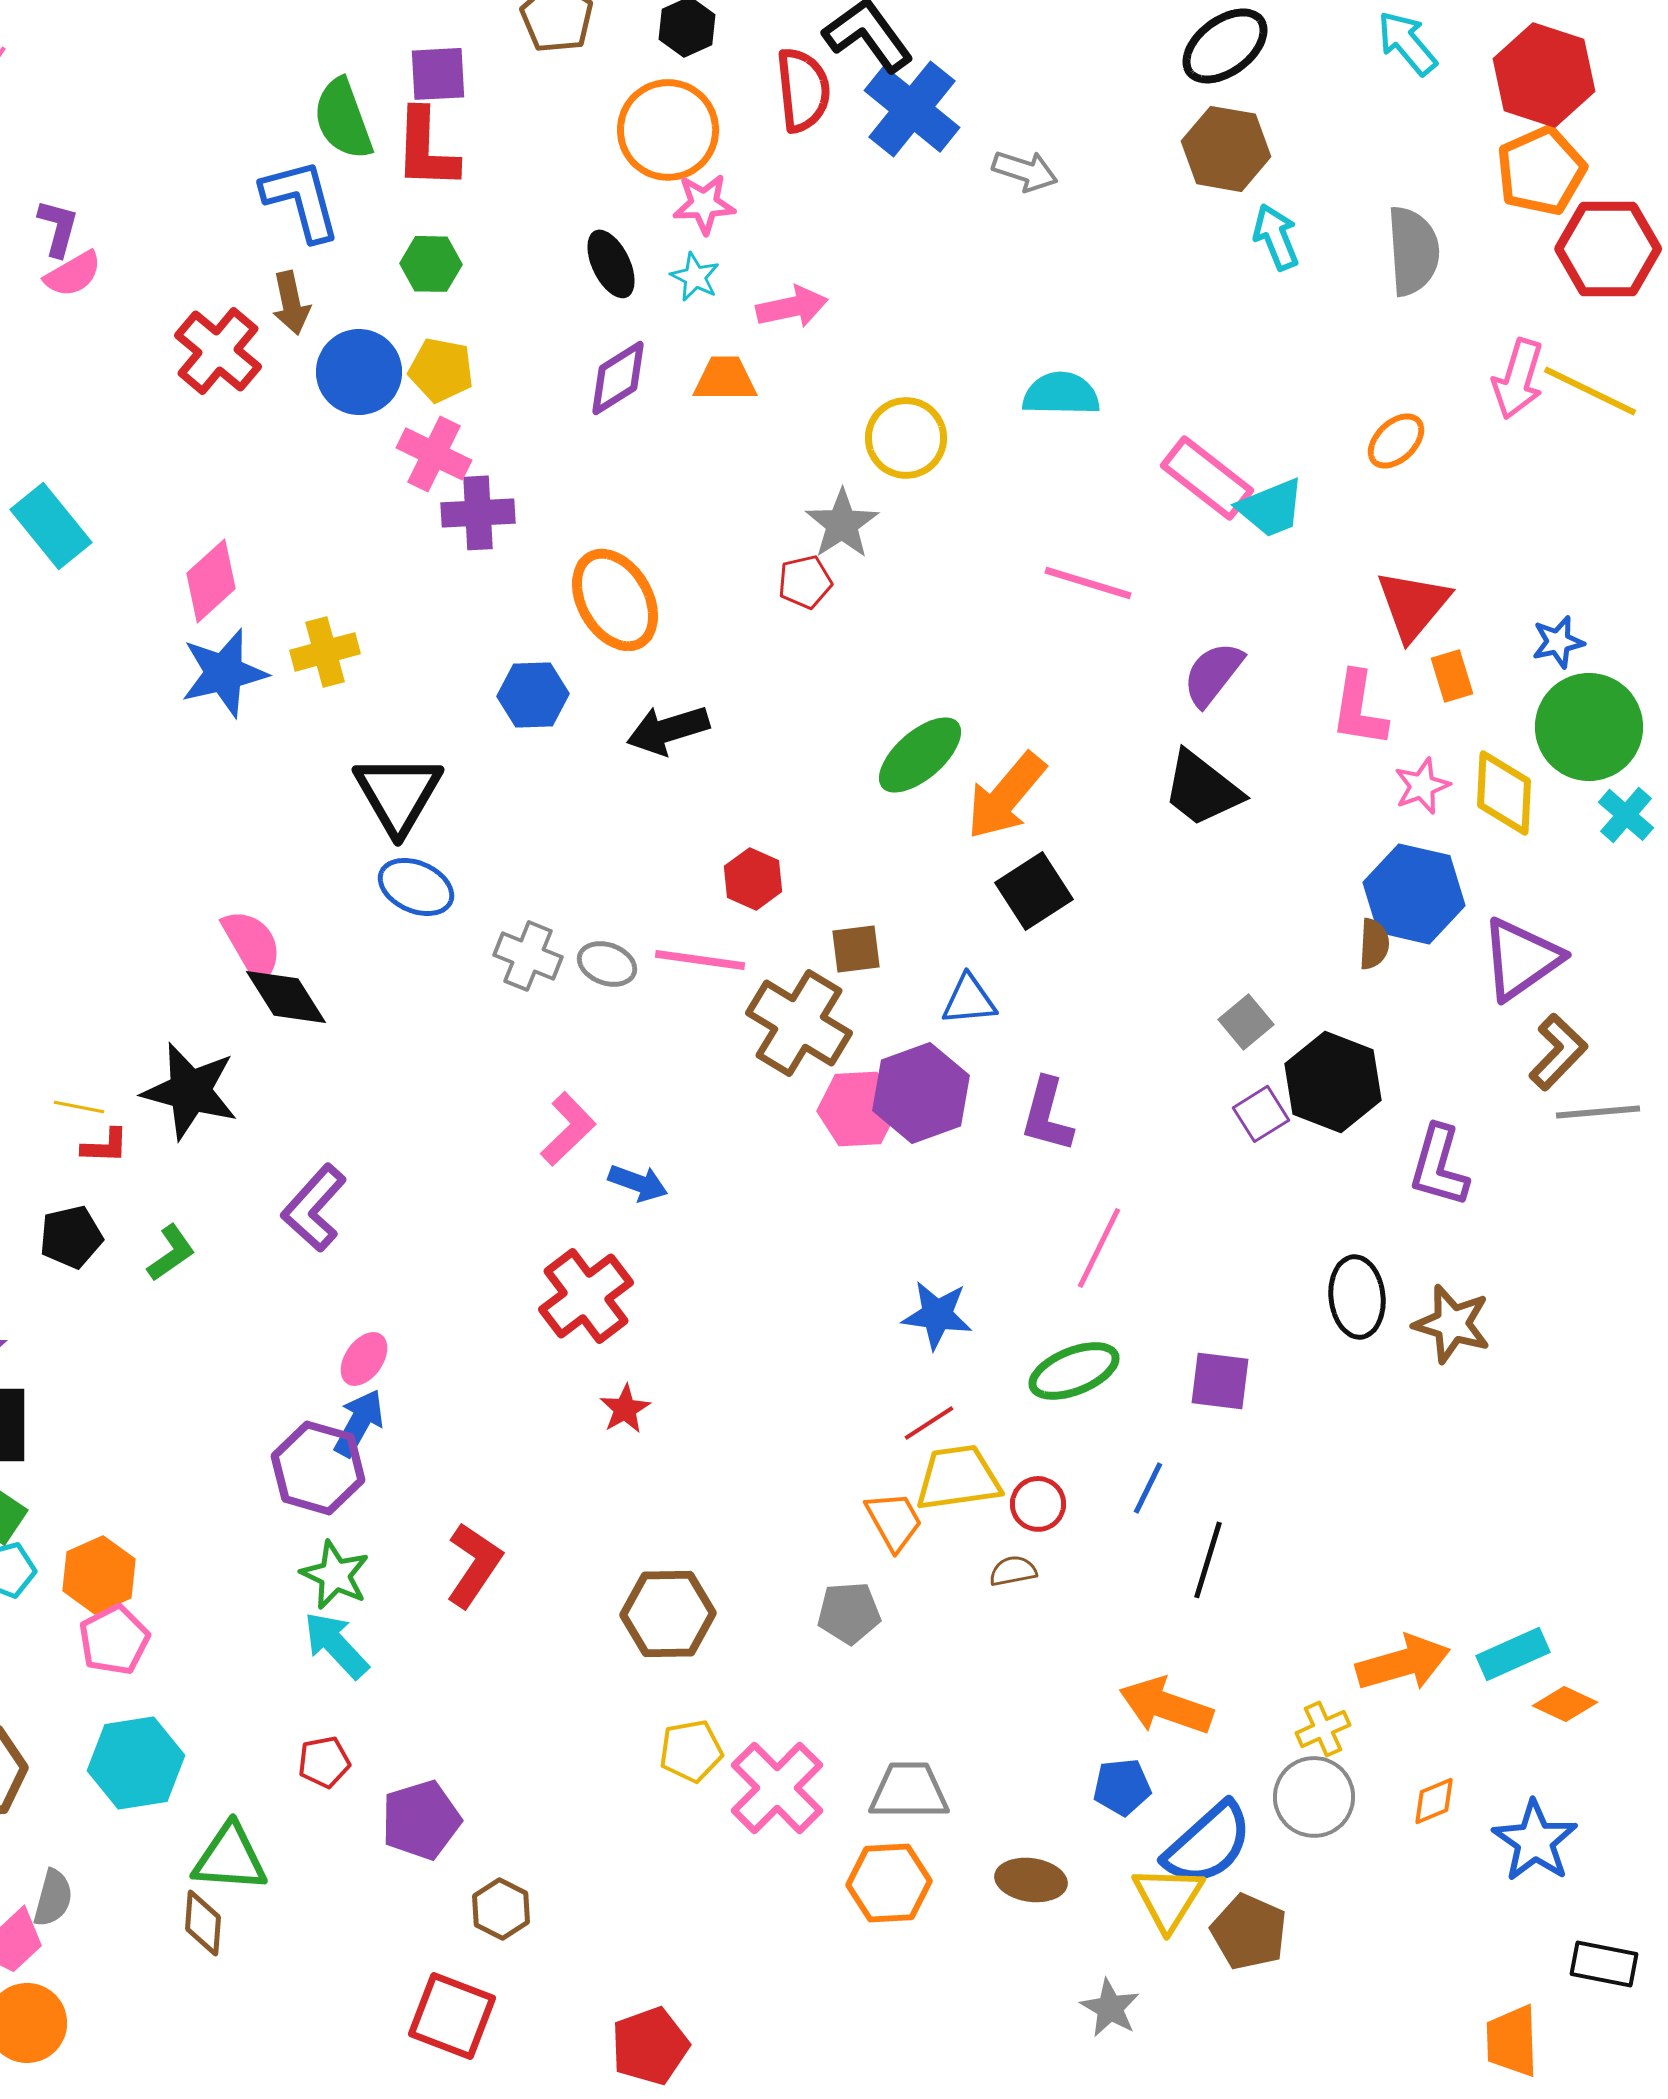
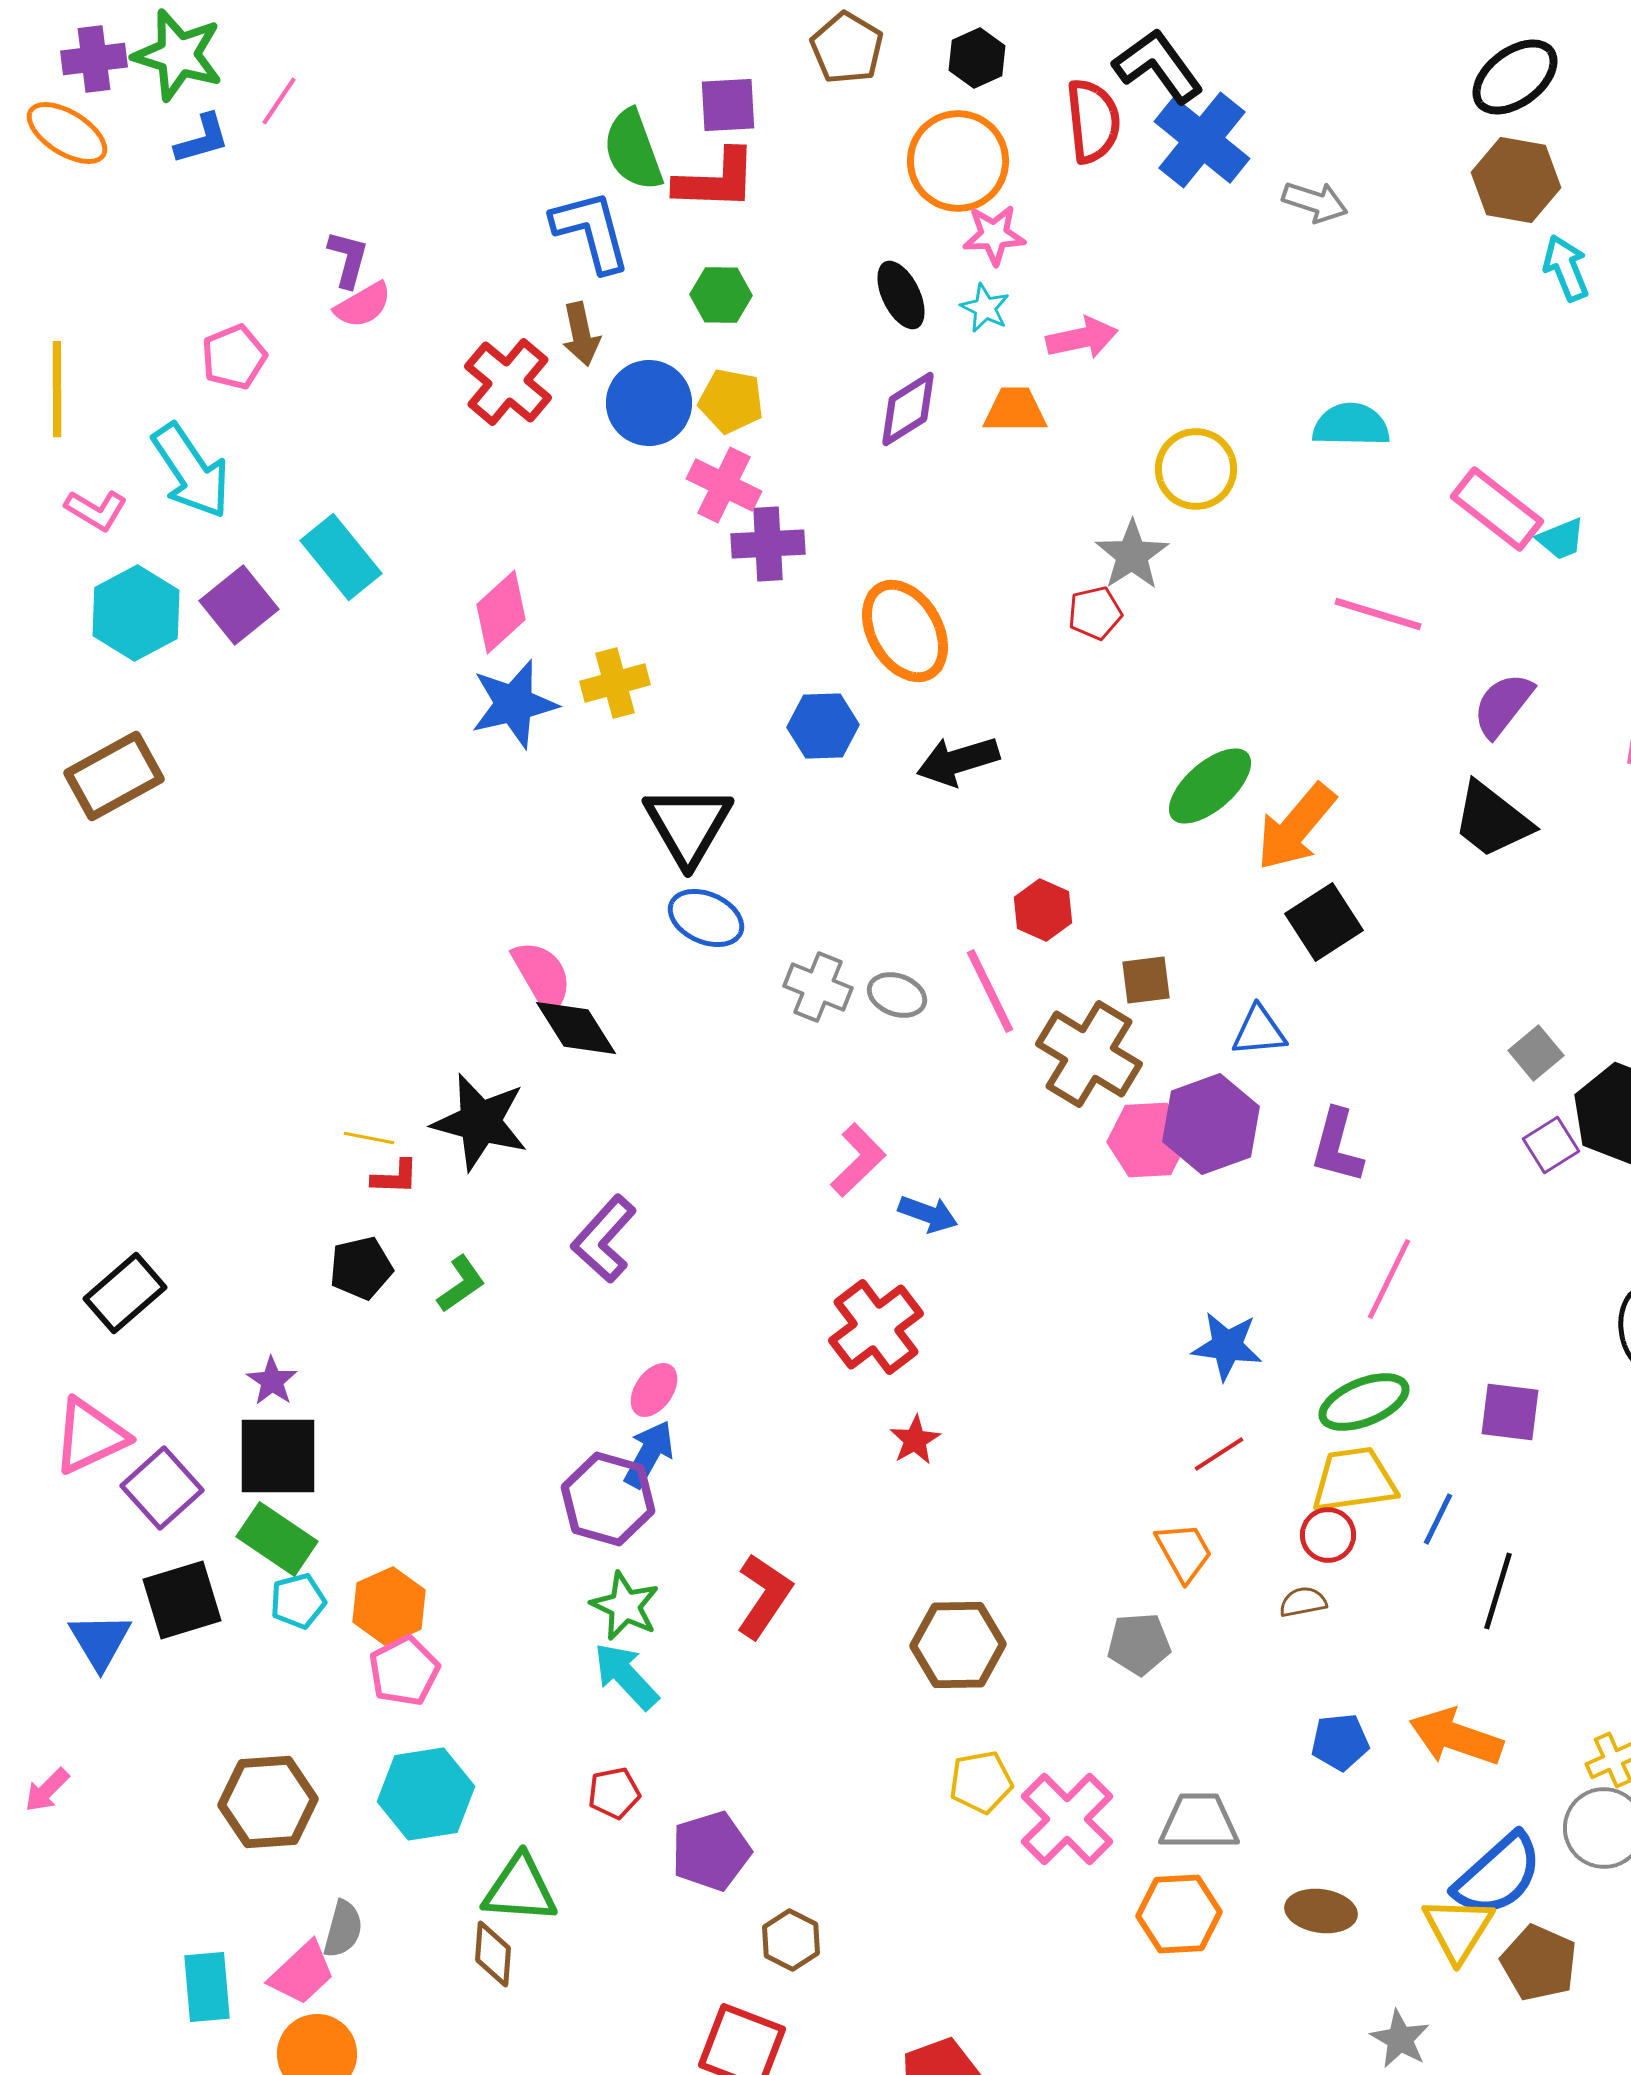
red L-shape: (426, 149) -> (716, 180), turned -90
cyan trapezoid: (1271, 508) -> (1561, 539), size x0.7
pink line: (700, 960) -> (990, 991), turned 56
yellow trapezoid: (958, 1478) -> (1354, 1480), moved
blue pentagon: (1122, 1787) -> (1340, 1742), moved

